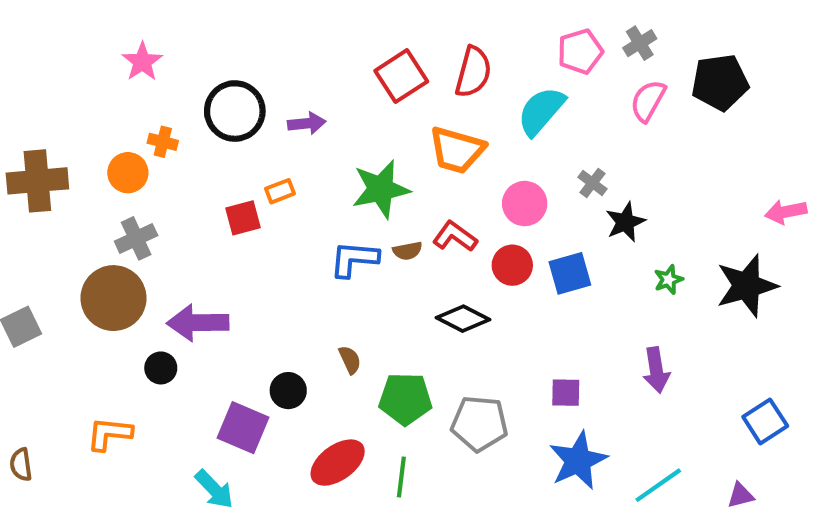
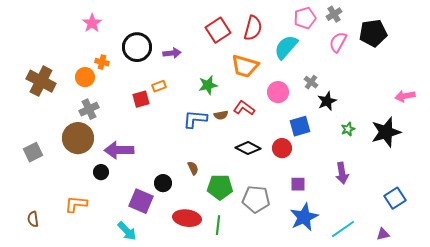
brown cross: (37, 181) -> (41, 81), turned 32
green star: (381, 189) -> (208, 85), size x0.7
red circle: (512, 265) -> (282, 148), moved
red ellipse: (338, 463) -> (187, 218), turned 44

